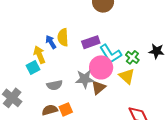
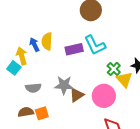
cyan L-shape: (110, 54) -> (95, 45), moved
cyan square: (33, 67) -> (14, 68), turned -32
pink circle: (101, 67) -> (104, 96), moved
yellow triangle: (127, 76) -> (124, 80), moved

